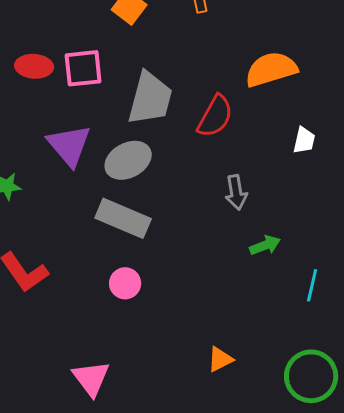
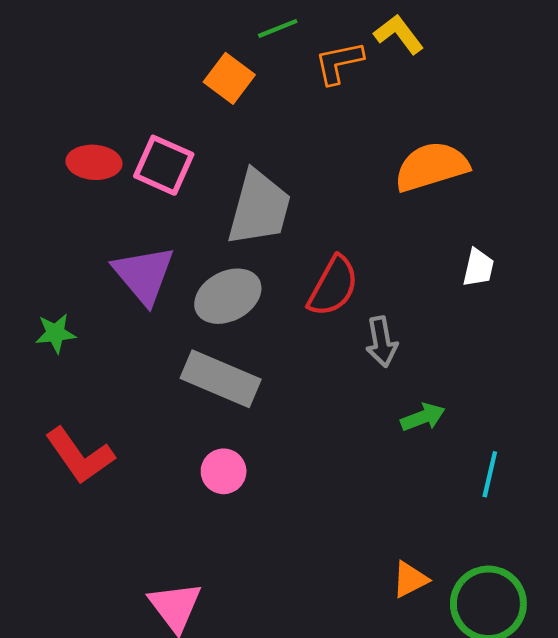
pink square: (83, 68) -> (164, 165), turned 30
red semicircle: (215, 116) -> (333, 286), moved
orange triangle: (220, 359) -> (410, 580), moved

